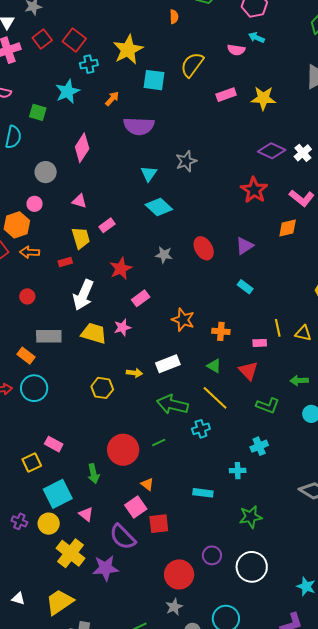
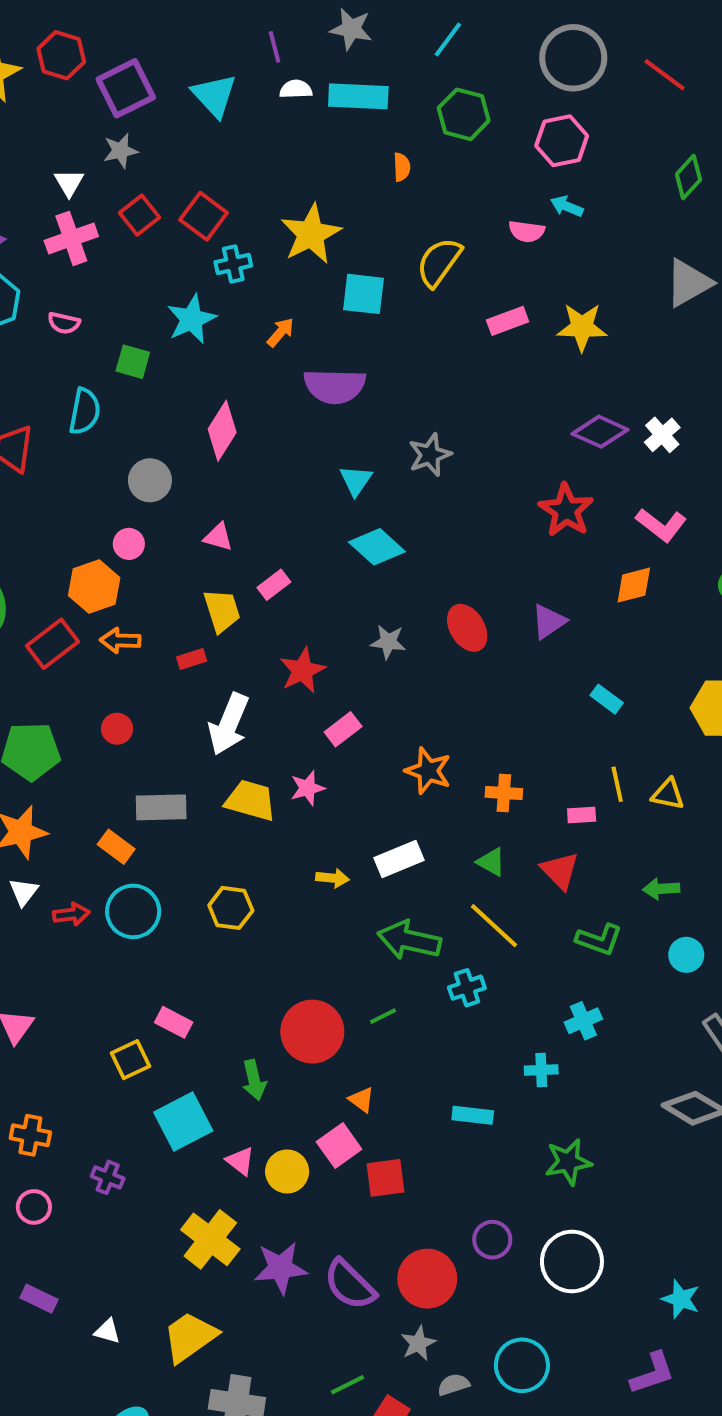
cyan rectangle: (245, 287) -> (607, 699), moved
yellow hexagon: (102, 388) -> (231, 908), moved
yellow circle: (49, 524) -> (287, 1171), moved
purple semicircle: (123, 537) -> (350, 1285), moved

